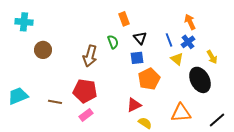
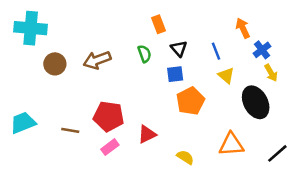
cyan cross: (24, 22) -> (31, 28), size x1.4
blue cross: (188, 42) -> (262, 50), moved
brown arrow: (90, 56) -> (97, 60), moved, turned 55
red triangle: (134, 105) -> (147, 134), moved

